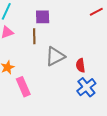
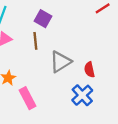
purple square: (43, 17) -> (43, 19), turned 35
blue cross: (86, 87) -> (82, 95), moved

